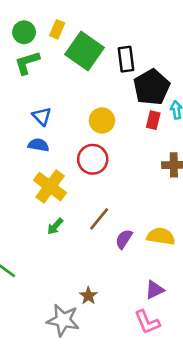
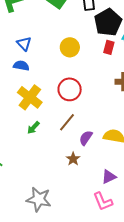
red circle: (93, 159) -> (70, 89), moved
brown star: (88, 296) -> (73, 159), moved

